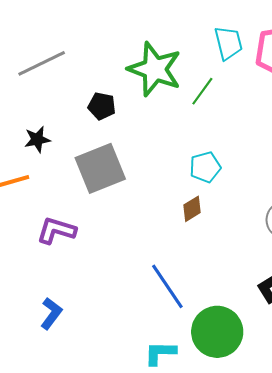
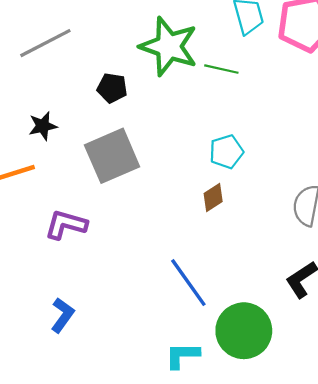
green line: (202, 91) -> (221, 69), turned 68

